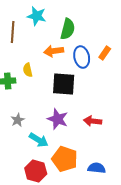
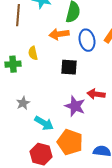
black square: (64, 84) -> (69, 67), size x0.7
purple star: (58, 119) -> (75, 106), moved
red arrow: (93, 121) -> (96, 94), moved

